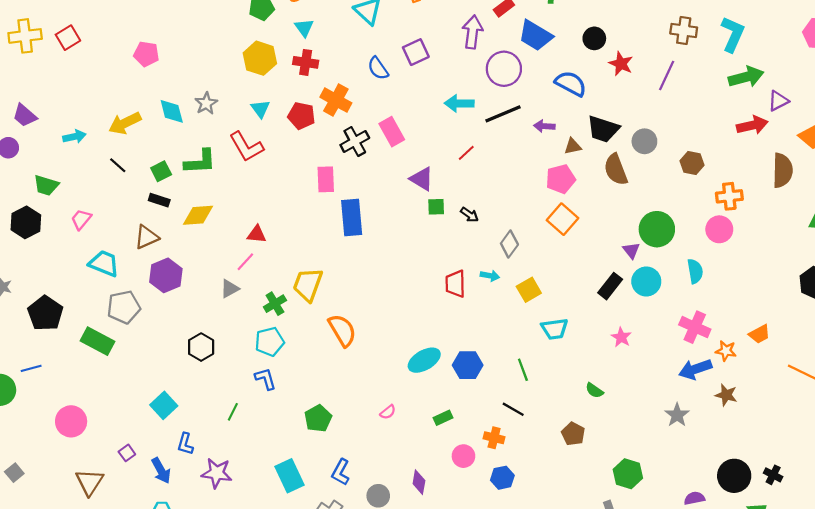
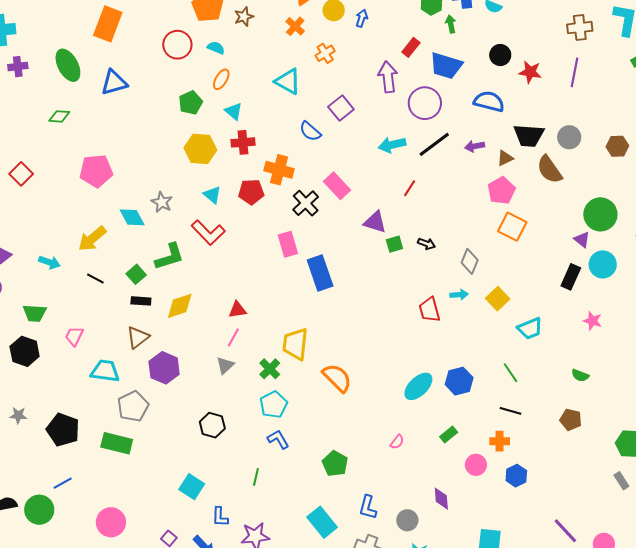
pink pentagon: (146, 54) -> (96, 171), size x1.4
cyan arrow: (74, 137) -> (49, 262), turned 45

